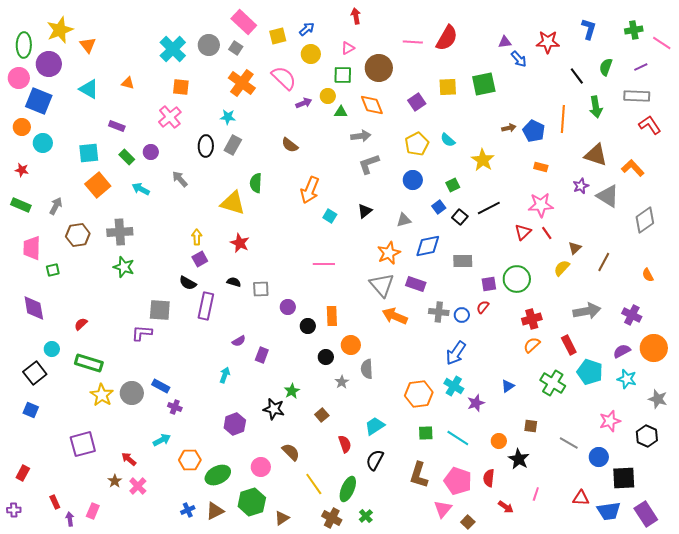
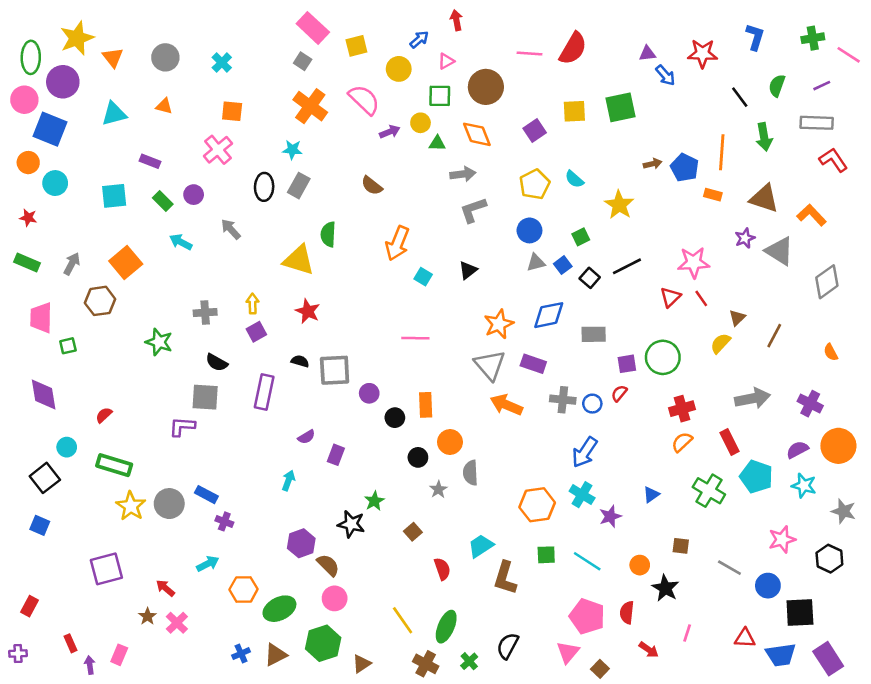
blue arrow: (307, 29) -> (419, 39), moved
gray circle: (209, 45) -> (165, 57), moved
cyan cross: (173, 49) -> (222, 63), size x0.6
cyan triangle: (89, 89) -> (114, 114), turned -45
orange rectangle: (541, 167) -> (713, 195), moved
orange square: (98, 185) -> (126, 263), moved
gray triangle: (404, 220) -> (536, 263), moved
gray cross: (120, 232) -> (205, 313), moved, size x0.7
black semicircle: (188, 283) -> (217, 363), moved
gray square: (261, 289) -> (335, 370), size x1.5
brown semicircle: (291, 452) -> (328, 565), moved
black semicircle: (375, 460) -> (508, 646), moved
brown L-shape: (419, 475) -> (505, 578), moved

